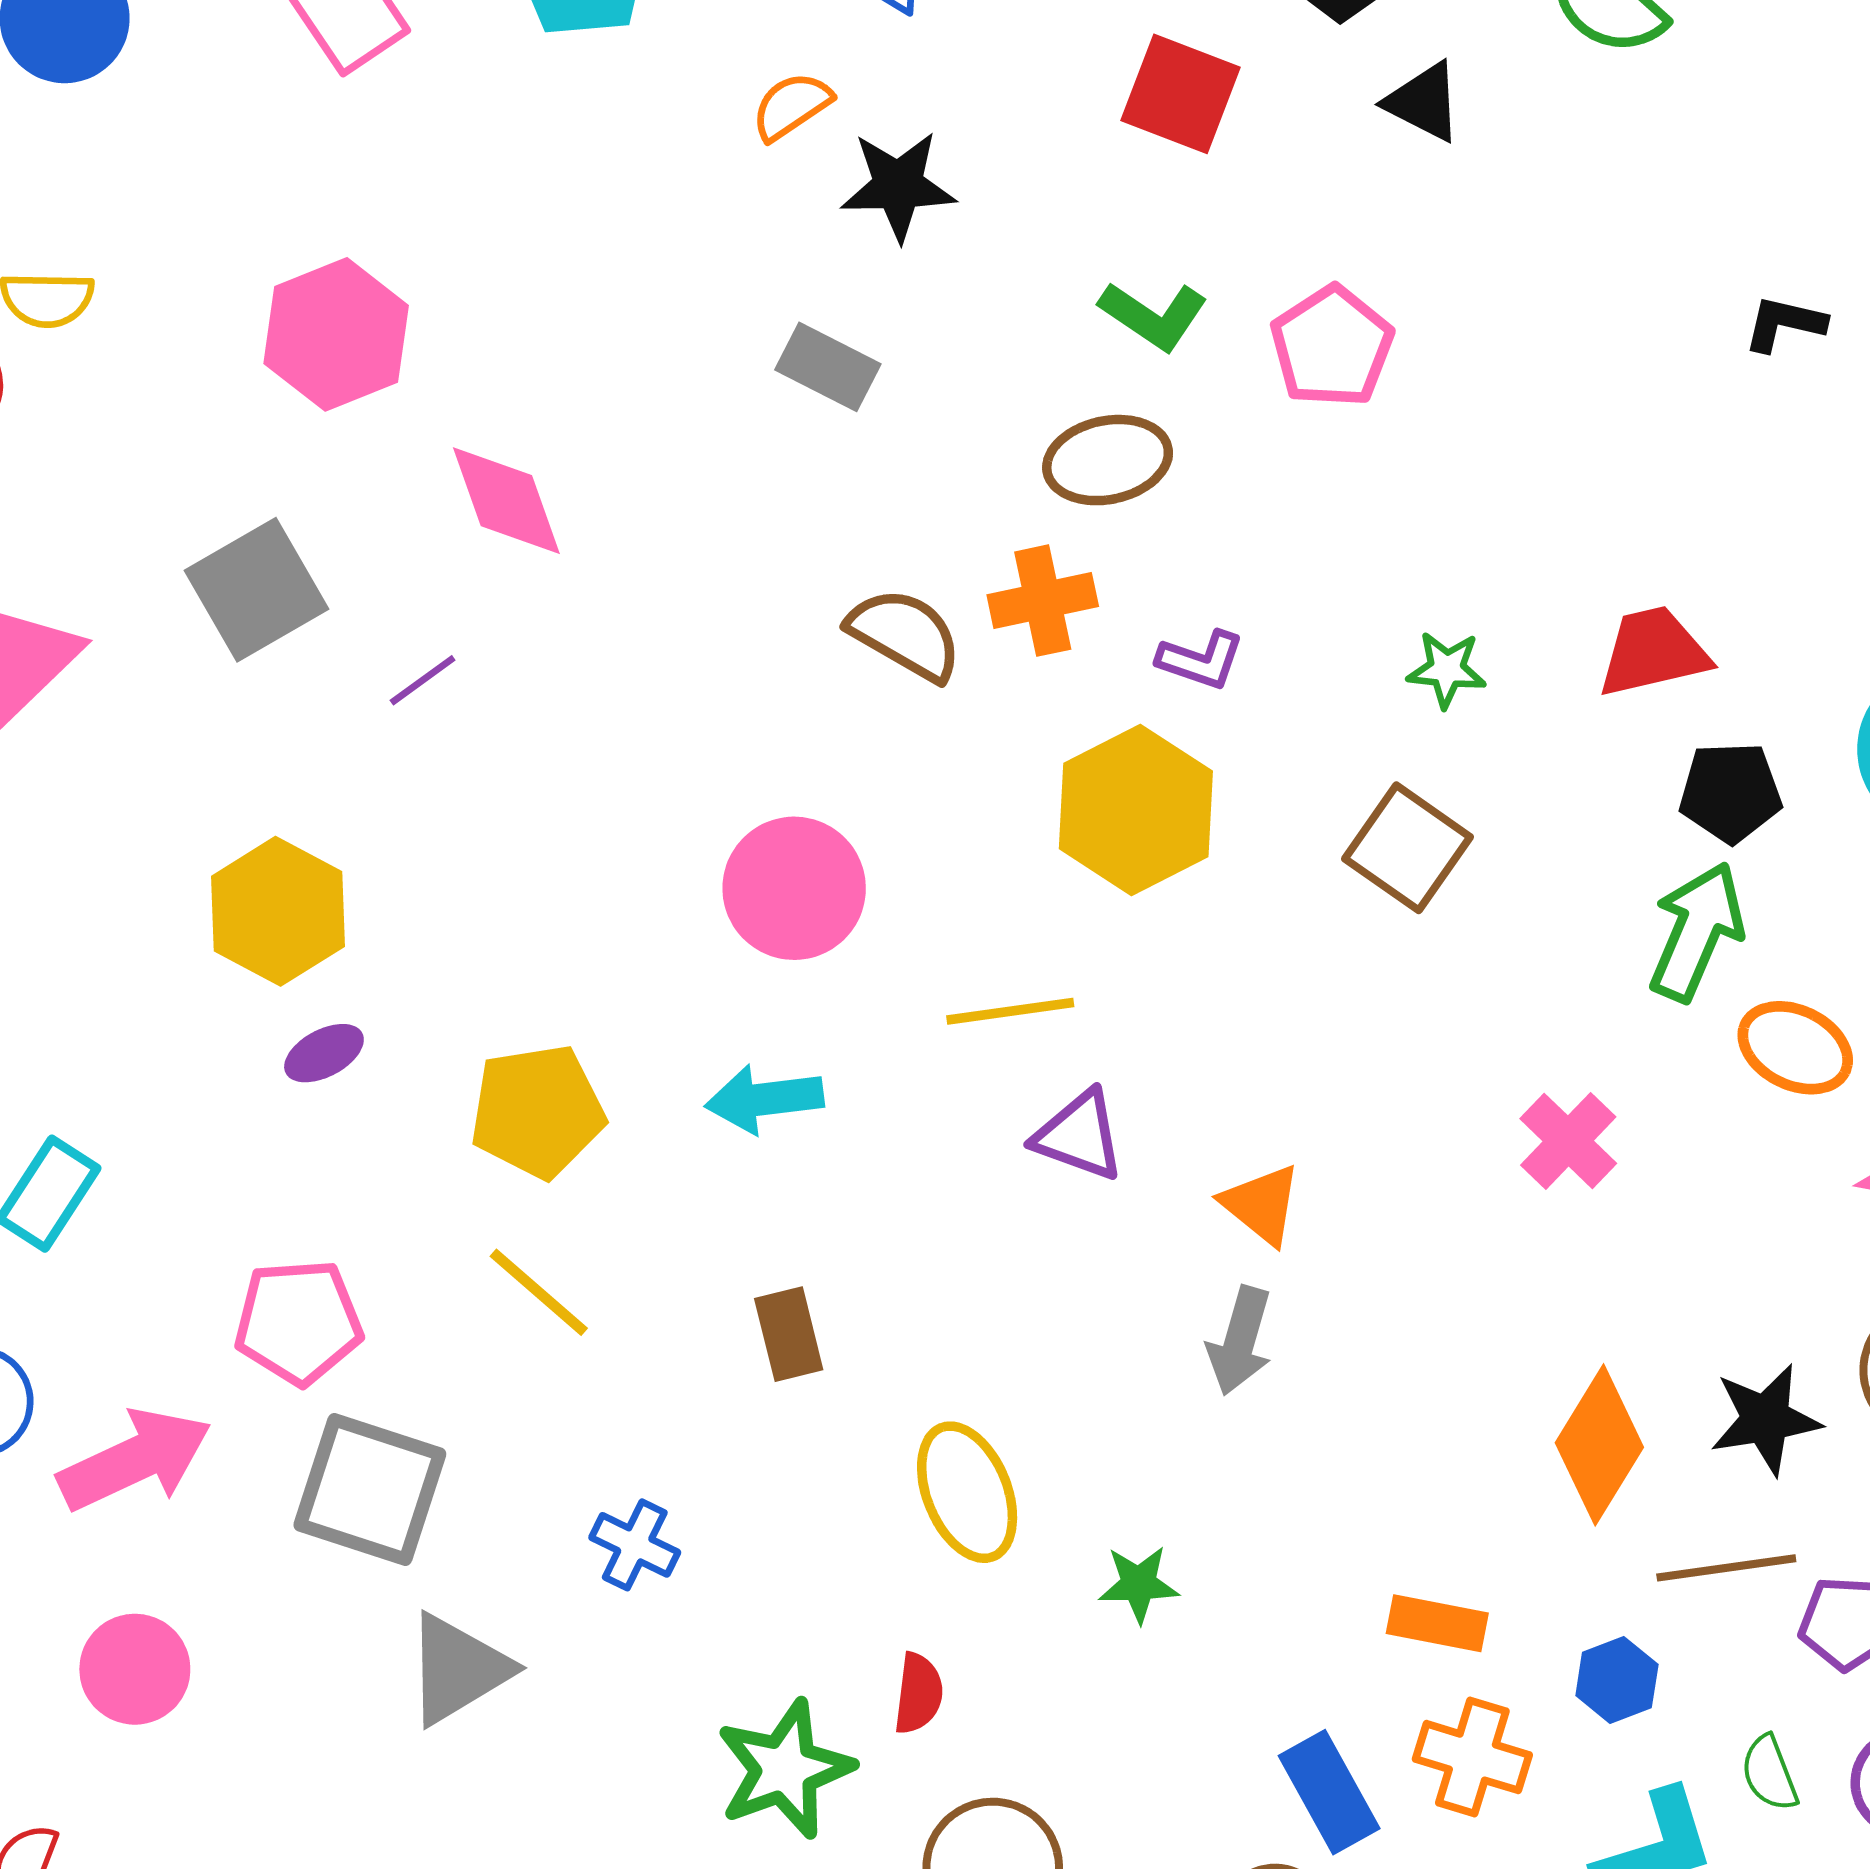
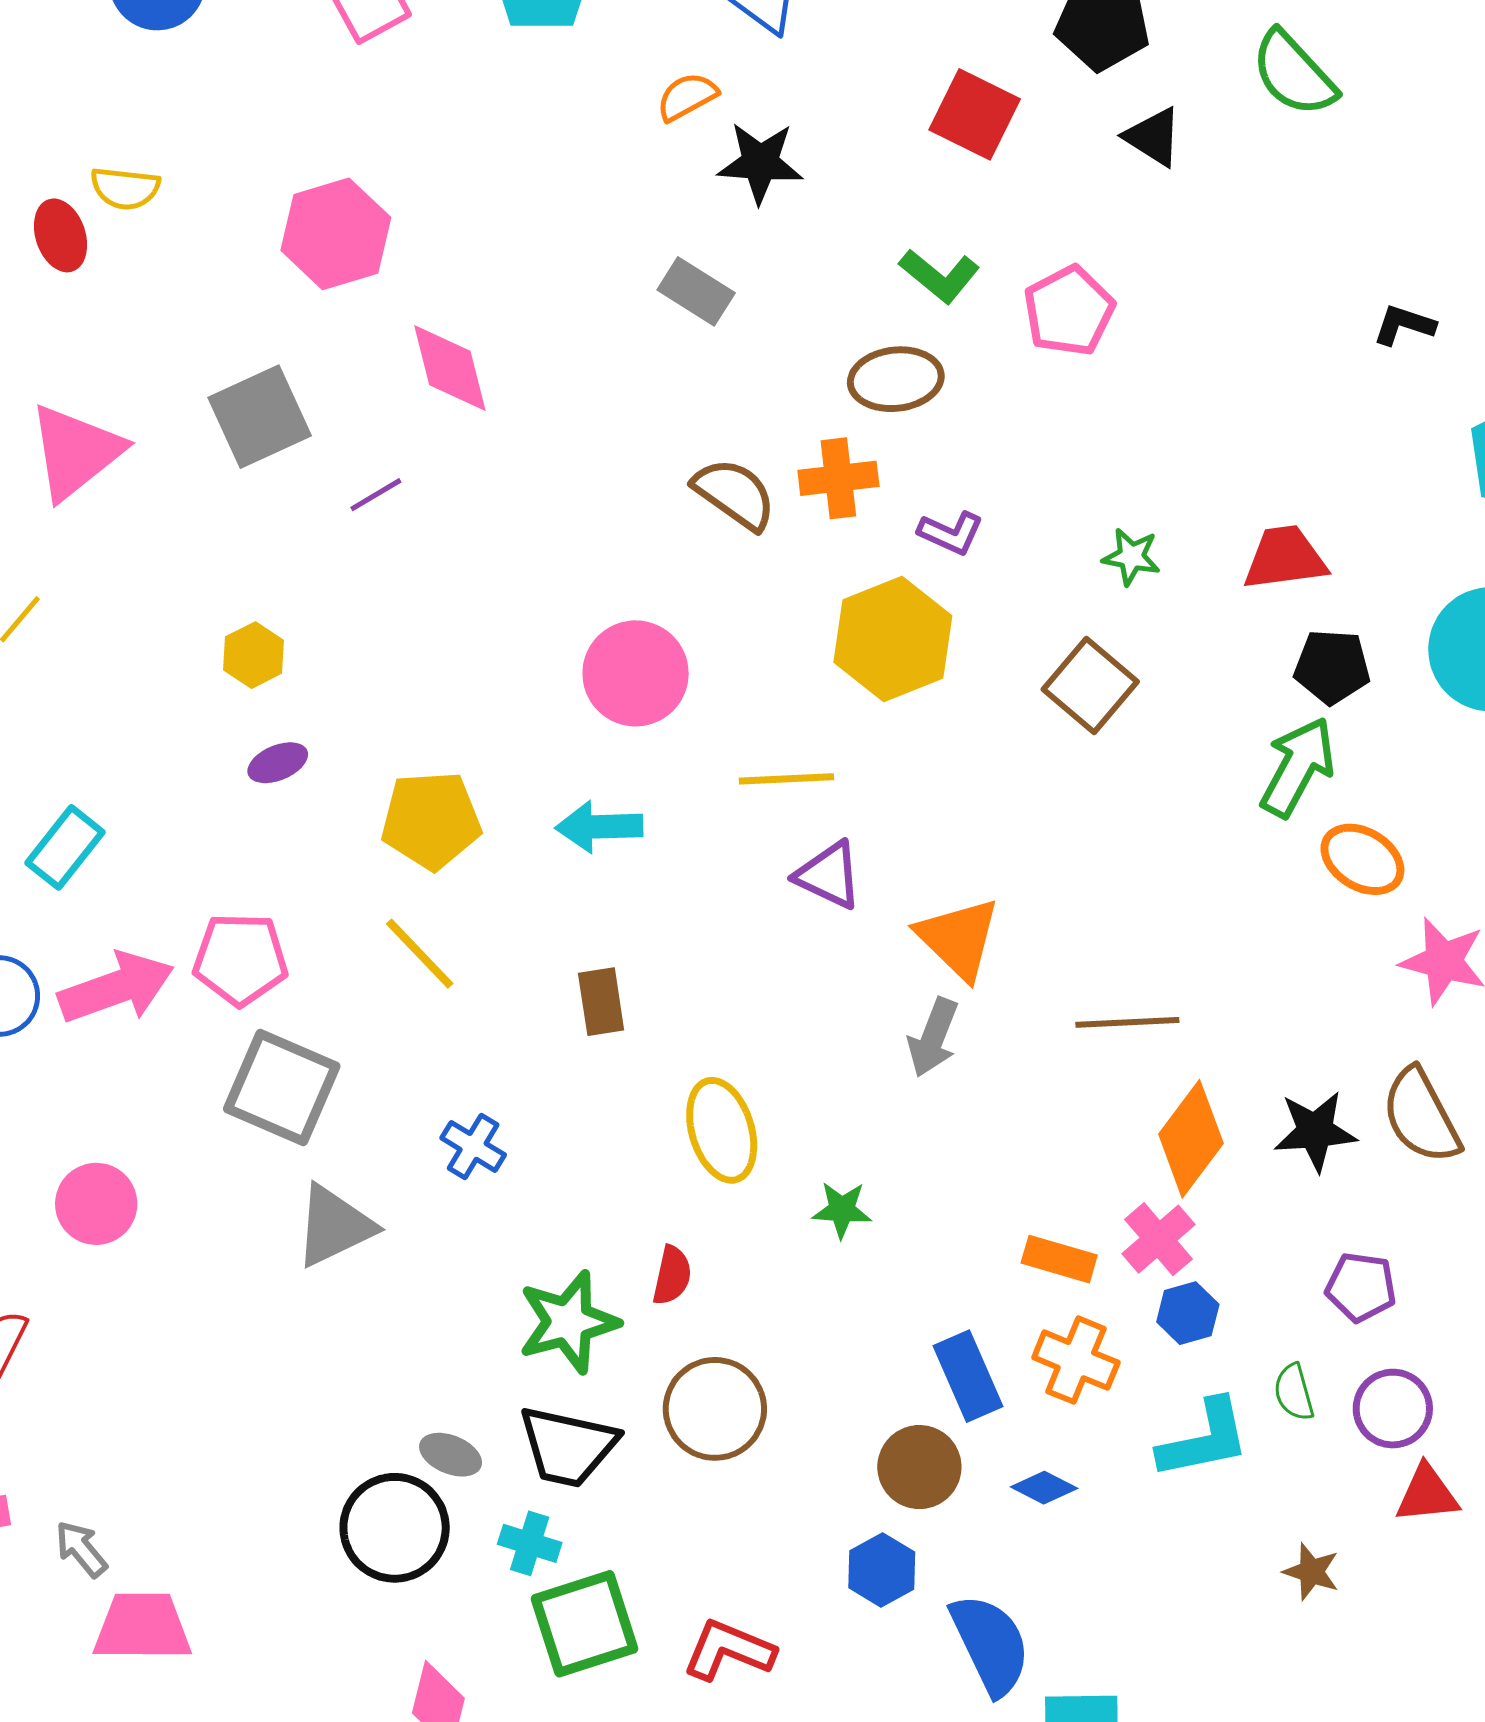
yellow hexagon: (278, 911) -> (254, 655), size x0.6
pink cross: (1568, 1141) -> (1158, 1239), moved
orange triangle: (1262, 1204) -> (958, 938), size x1.4
pink arrow: (135, 1460) -> (116, 988), moved
brown line: (1726, 1568) -> (1127, 1022), moved

